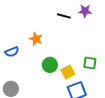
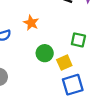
green square: (90, 63) -> (78, 40), moved

